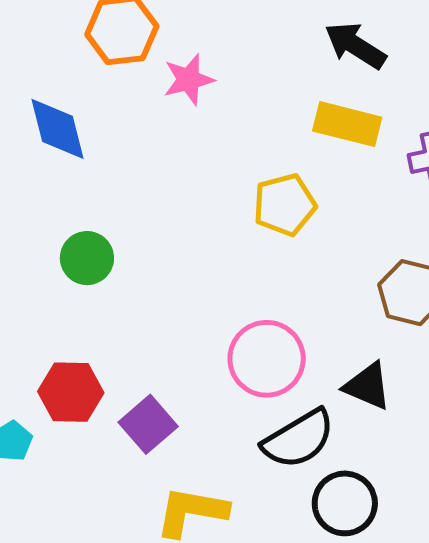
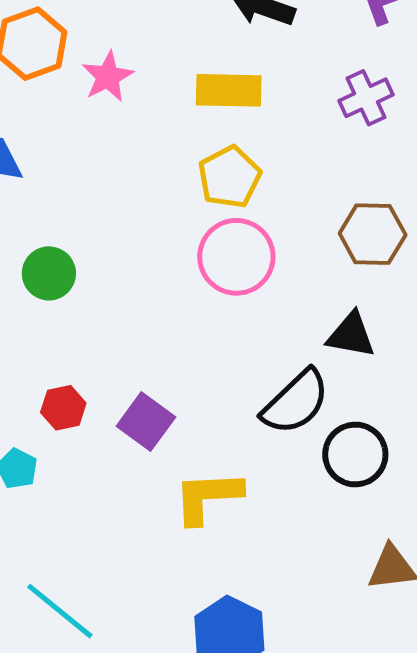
yellow rectangle: (347, 124) -> (229, 90), moved
pink circle: (267, 359) -> (236, 257), moved
red hexagon: (71, 392) -> (63, 408), size x0.7

